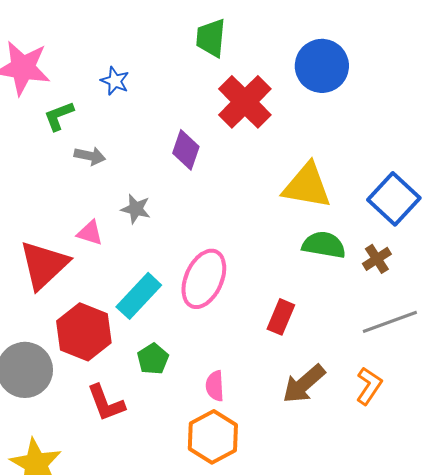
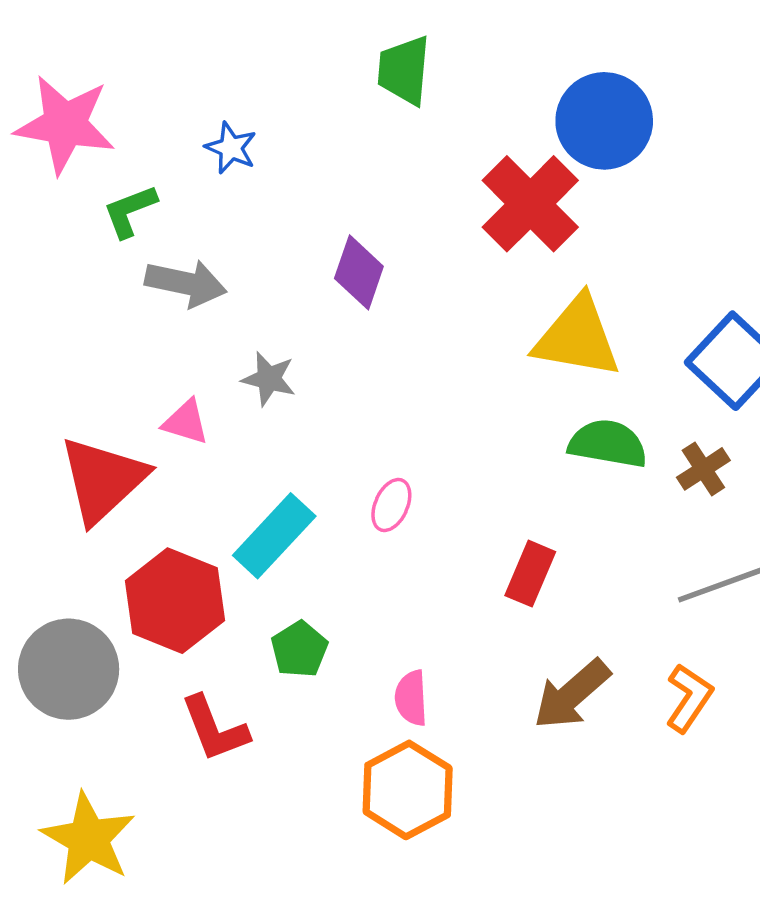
red cross: (245, 102) -> (530, 204), moved
gray arrow: (90, 156) -> (186, 283), size x1.4
pink ellipse: (204, 279) -> (391, 505), size x0.5

